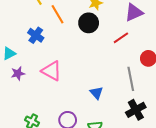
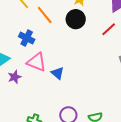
pink triangle: (52, 71) -> (37, 62), moved
blue triangle: (97, 93) -> (58, 73), moved

